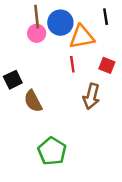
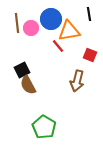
brown line: (37, 17) -> (17, 23), moved
red line: (72, 64) -> (58, 46), moved, turned -32
black square: (13, 80) -> (22, 70), moved

